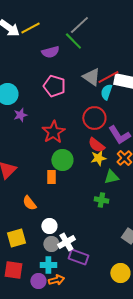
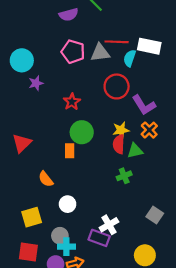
gray triangle: (91, 77) -> (100, 53), moved, turned -42
red line: (108, 77) -> (117, 42), moved, turned 30
red star: (53, 132) -> (72, 102), size x0.7
red semicircle: (96, 145) -> (119, 144), moved, turned 54
green cross: (101, 200) -> (124, 176), turned -32
white cross: (66, 242) -> (109, 225), moved
gray circle: (51, 244) -> (60, 236), moved

